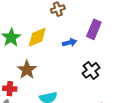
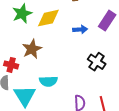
black cross: (91, 70) -> (97, 62), turned -30

